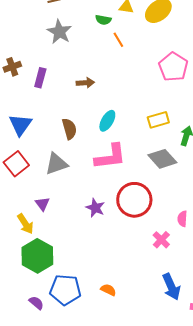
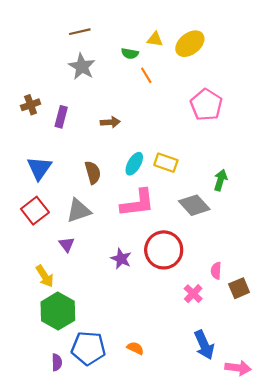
yellow rectangle: (158, 120) -> (166, 163), moved, turned 35
purple triangle: (42, 204) -> (67, 244), moved
purple semicircle: (36, 303) -> (57, 362), turned 49

